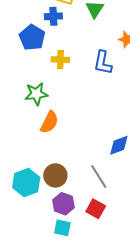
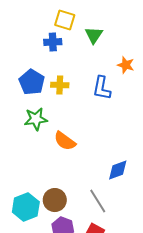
blue pentagon: (32, 37) -> (32, 82), moved
orange semicircle: (49, 122) -> (65, 141), moved, turned 100

